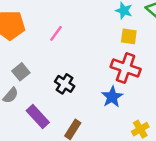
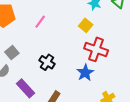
yellow square: (129, 36) -> (86, 25), moved, turned 32

